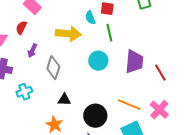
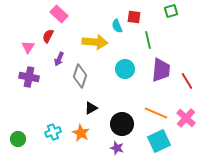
green line: (109, 33) -> (148, 40), moved
cyan cross: (24, 92) -> (53, 132), moved
black triangle: (64, 100) -> (91, 108), turned -32

